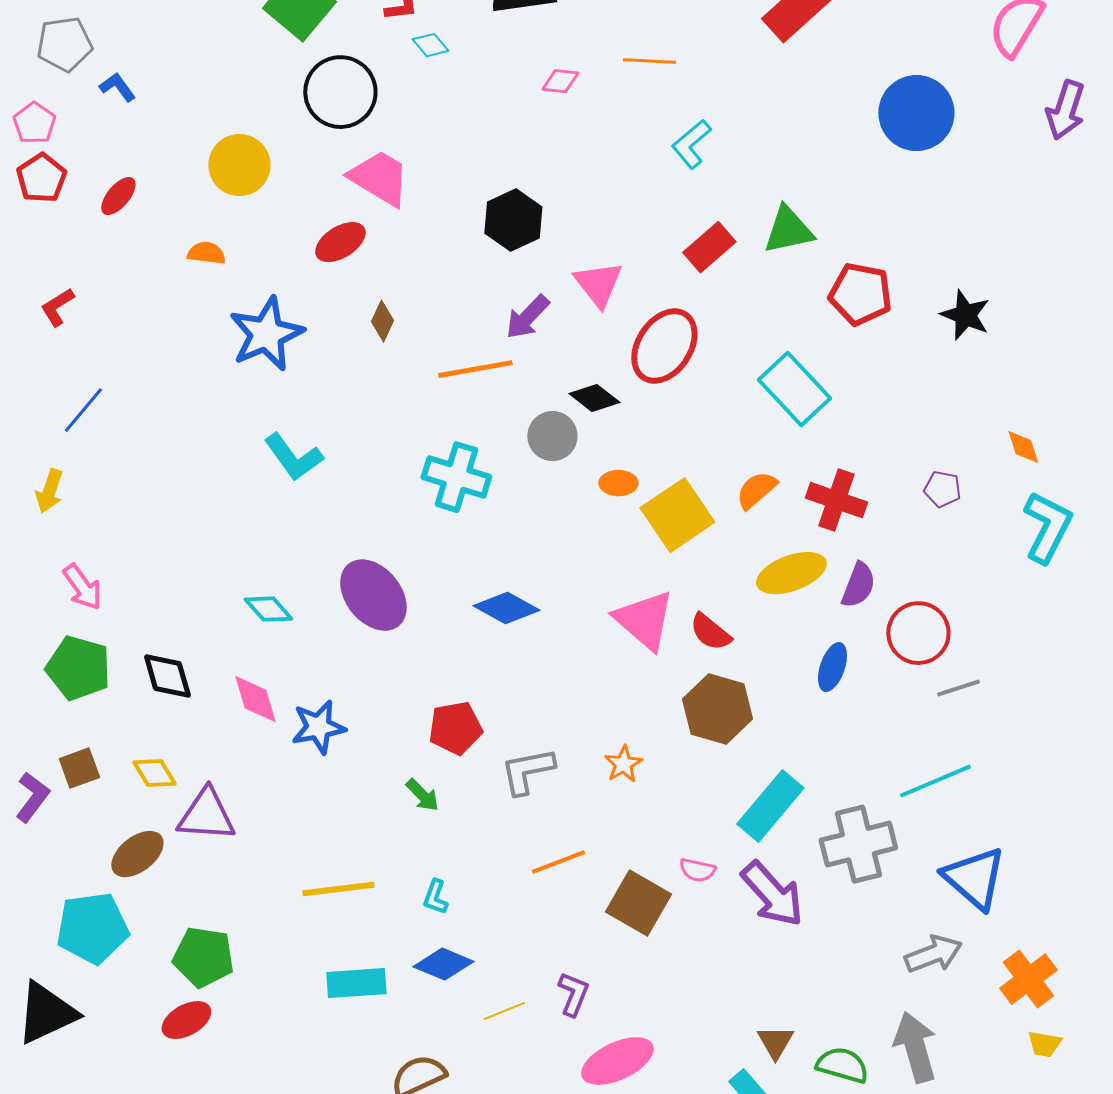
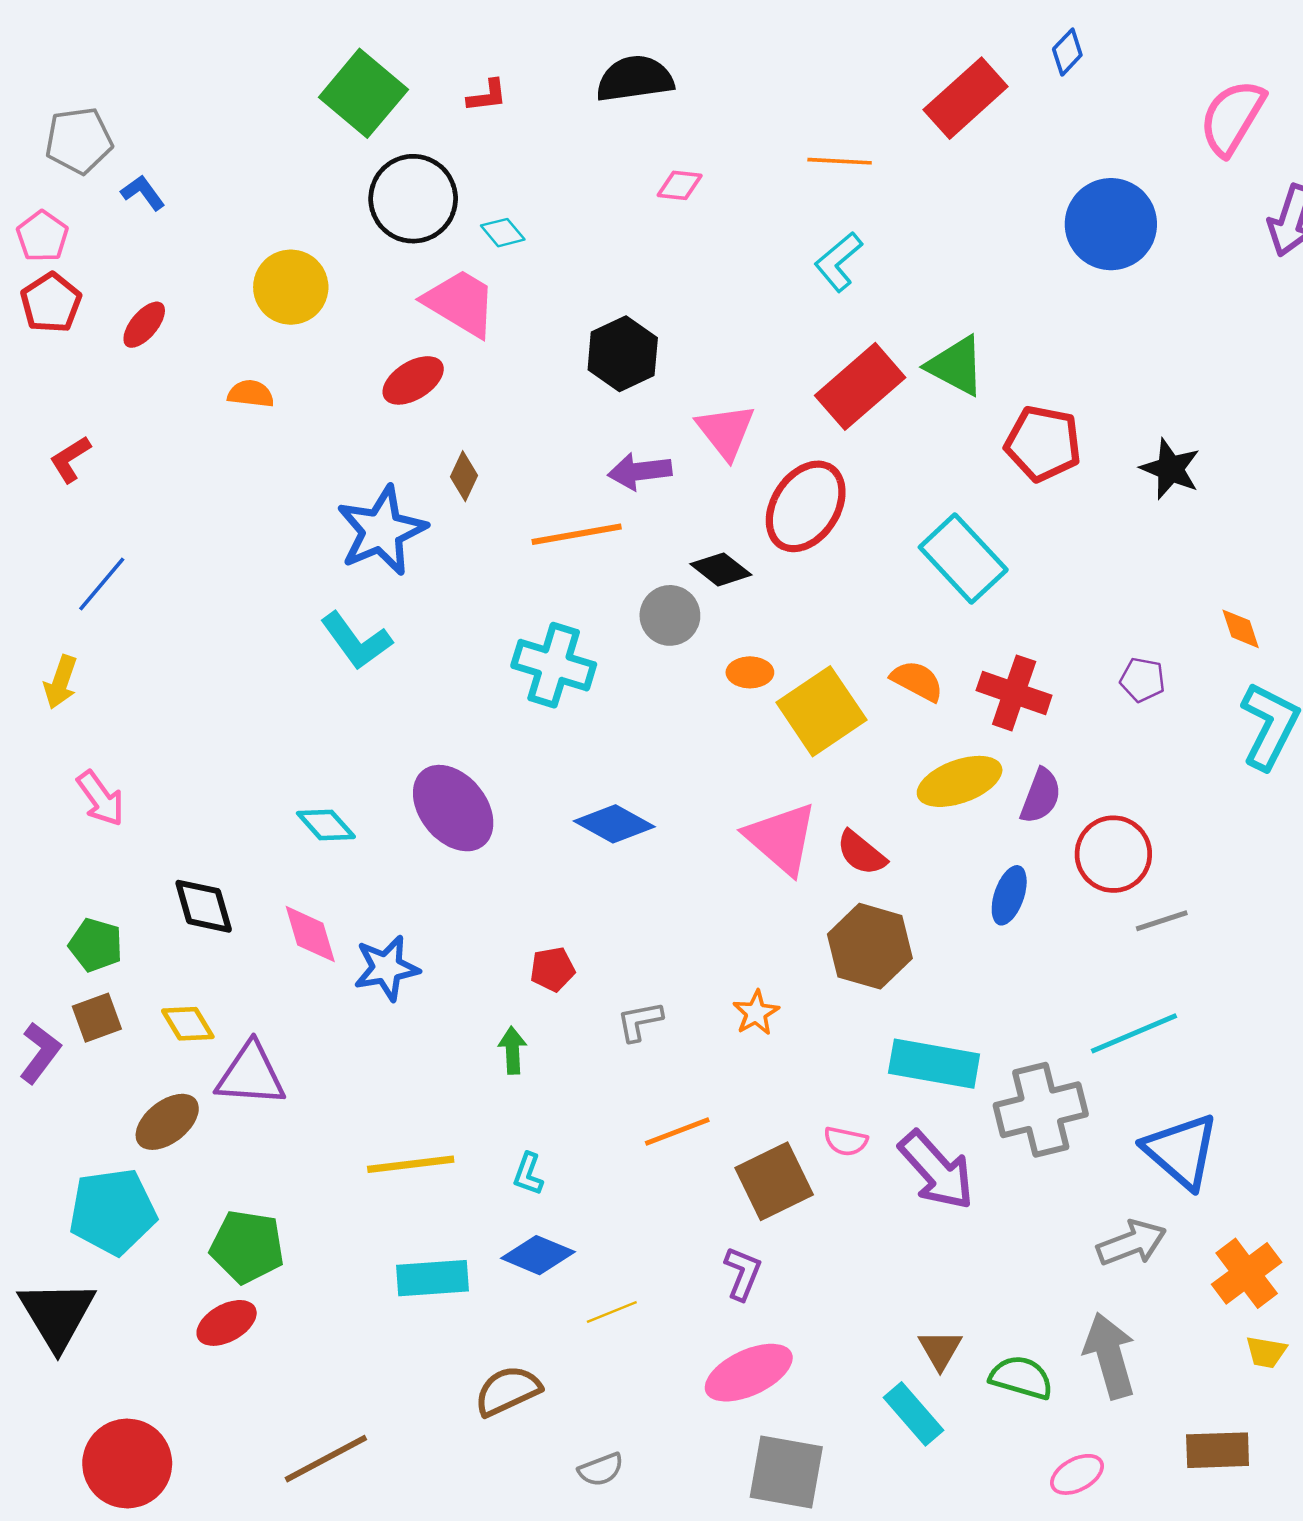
cyan diamond: (430, 45) -> (503, 233), moved
orange line: (649, 61) -> (840, 161), moved
green triangle: (788, 230) -> (956, 366), turned 40
red rectangle: (709, 247) -> (860, 386), size x1.4
purple arrow: (527, 317) -> (640, 471), turned 39
blue star: (266, 334) -> (382, 531), moved
orange semicircle: (756, 490) -> (917, 681), turned 69
green pentagon: (78, 668) -> (96, 945), moved, size x0.7
red pentagon: (455, 728) -> (552, 969), size x0.7
gray L-shape: (527, 771) -> (640, 1021), size x0.7
green arrow: (422, 795) -> (512, 1050), turned -138
cyan rectangle: (770, 806) -> (934, 1064), turned 60
brown square: (638, 903) -> (774, 1181), turned 34
purple L-shape: (573, 994) -> (743, 1273), moved
black triangle: (46, 1013) -> (57, 1314), turned -36

